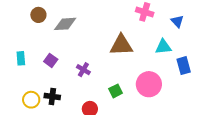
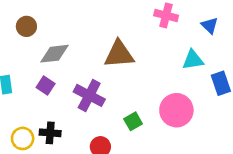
gray diamond: (65, 24) -> (54, 54), moved
brown triangle: (121, 45) -> (119, 54), moved
purple cross: (83, 70) -> (89, 95), size x1.6

